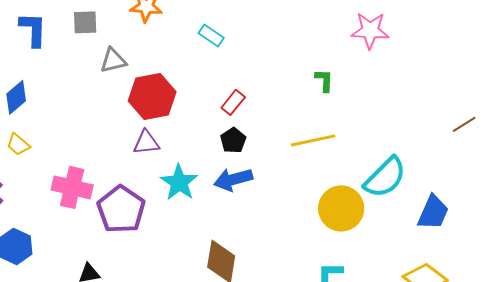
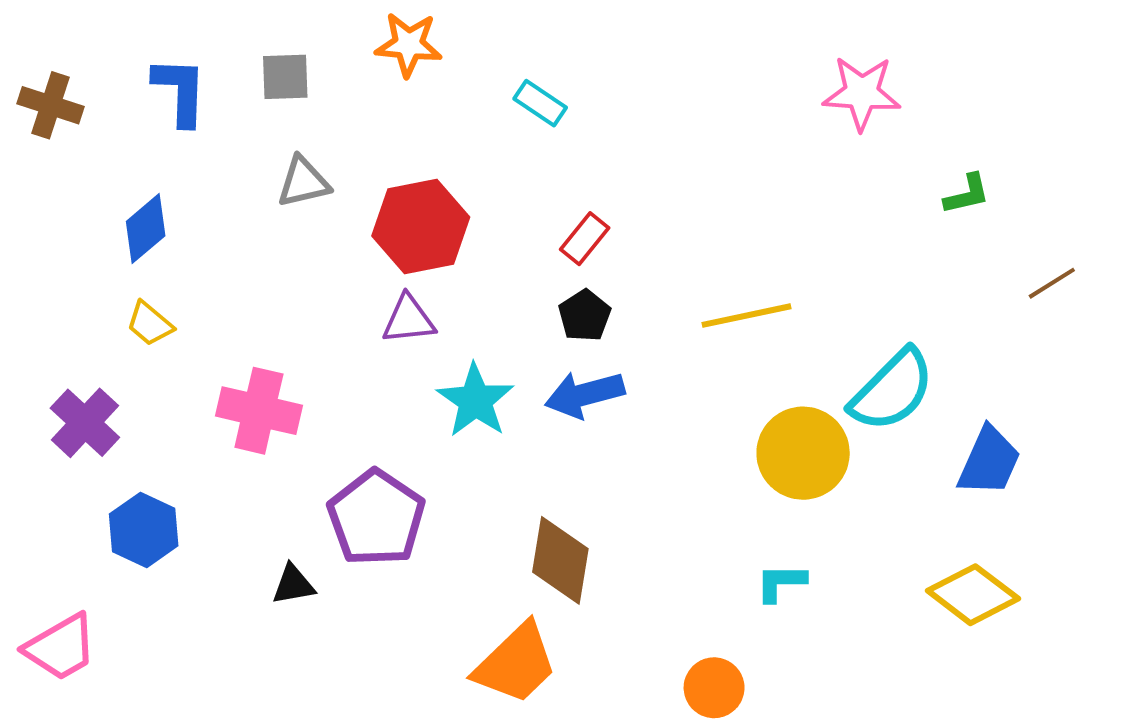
gray triangle: (113, 60) -> (303, 182), moved
green L-shape: (324, 80) -> (967, 194), moved, turned 75
purple pentagon: (121, 209) -> (376, 518), moved

